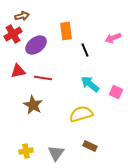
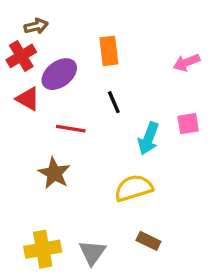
black line: (85, 50) -> (114, 102), moved
red triangle: (18, 71) -> (28, 99), moved, turned 42
cyan arrow: (90, 84) -> (148, 138), turned -108
pink square: (116, 92) -> (188, 124), moved, turned -32
yellow cross: (26, 151) -> (43, 249), size x1.5

